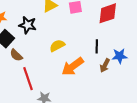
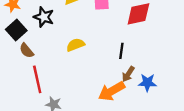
blue star: (120, 56) -> (147, 83), moved
orange arrow: (73, 66) -> (111, 91), moved

